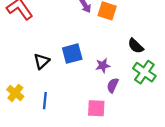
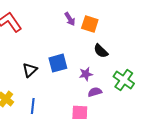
black semicircle: (136, 46) -> (101, 51), moved
purple semicircle: (113, 85) -> (95, 92), turned 48

